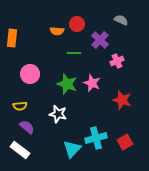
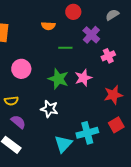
gray semicircle: (121, 20) -> (112, 15), turned -56
red circle: (77, 24) -> (73, 12), moved
pink star: (92, 83) -> (83, 78), turned 30
red star: (122, 100) -> (113, 95), turned -30
red square: (125, 142) -> (116, 125), moved

